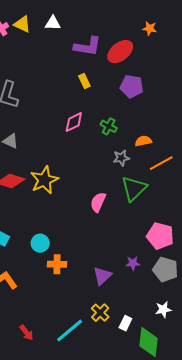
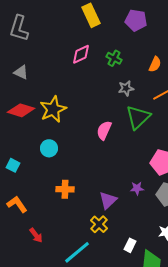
yellow rectangle: (84, 81) -> (91, 15), size x1.6
orange semicircle: (143, 141) -> (155, 64), moved, turned 126
cyan circle: (40, 243) -> (49, 148), moved
yellow cross: (100, 313) -> (99, 224), moved
red arrow: (26, 333) -> (36, 235), moved

